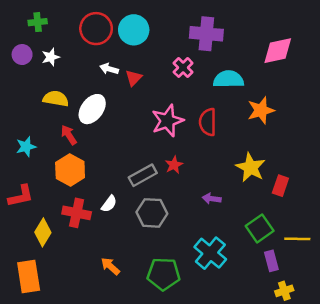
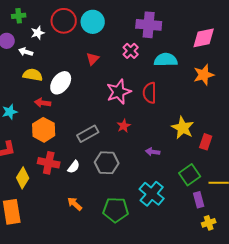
white star: (51, 57) -> (38, 33), moved
white arrow: (109, 69) -> (26, 52), moved
orange star: (261, 110) -> (204, 75), moved
red arrow: (69, 135) -> (43, 103), turned -49
gray rectangle: (143, 175) -> (88, 134), moved
white semicircle: (109, 204) -> (74, 167), moved

